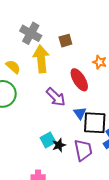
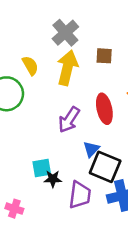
purple arrow: (56, 97) -> (69, 120), turned 60

